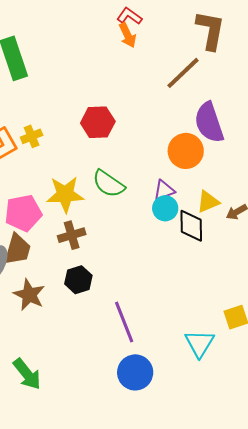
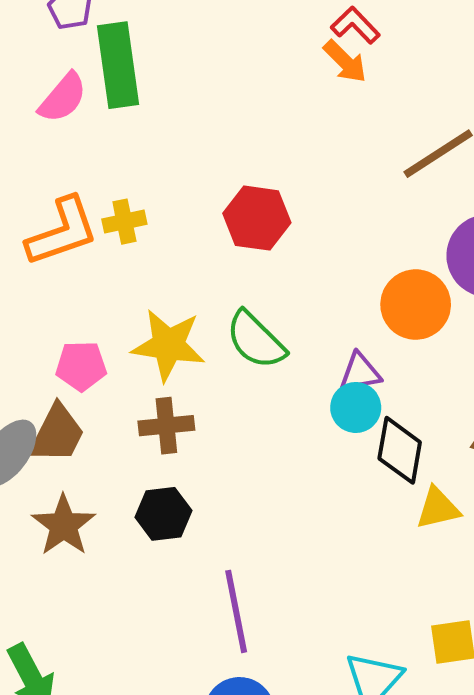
orange arrow: (128, 35) -> (345, 61), turned -30
yellow triangle: (208, 202) -> (438, 508), moved
pink pentagon: (23, 213) -> (81, 366), size x0.7

